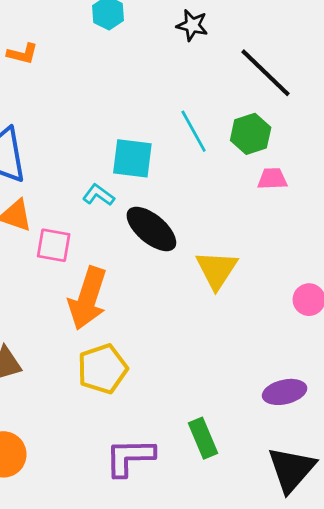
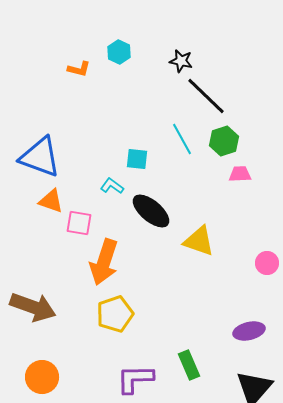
orange L-shape: (22, 54) -> (79, 69), moved
black line: (266, 73) -> (206, 96), moved
cyan square: (132, 158) -> (137, 159), size x0.7
yellow triangle: (217, 270) -> (199, 241), turned -44

